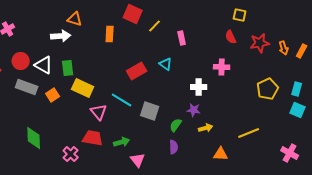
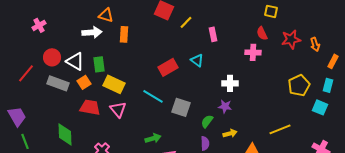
orange rectangle: (110, 34) -> (124, 34), moved
orange rectangle: (302, 51) -> (333, 61), moved
pink cross: (222, 67) -> (253, 52), moved
orange square: (53, 95) -> (84, 82), moved
cyan square: (298, 110) -> (320, 107), moved
pink triangle: (99, 112) -> (118, 109), moved
yellow arrow: (206, 128) -> (230, 133), moved
red trapezoid: (93, 138) -> (90, 107), moved

